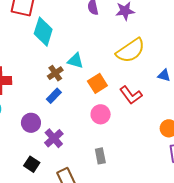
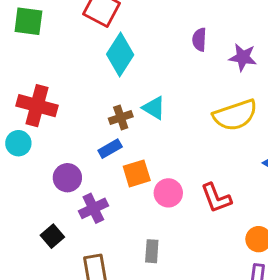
orange square: (97, 83) -> (137, 173), moved
red L-shape: (131, 95) -> (216, 198), moved

